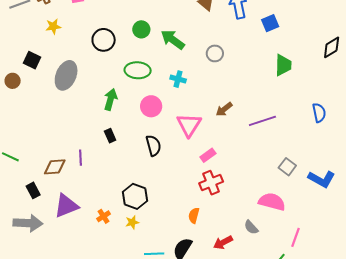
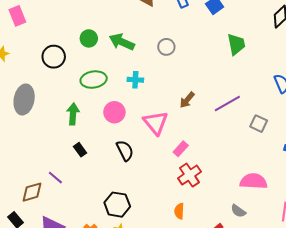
purple line: (80, 158) -> (55, 178), turned -35
gray square: (287, 167) -> (259, 124), moved

